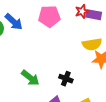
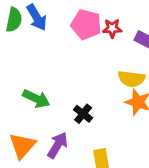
red star: (82, 11) -> (112, 28), moved
green arrow: (30, 78) -> (36, 99), turned -30

